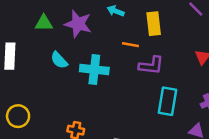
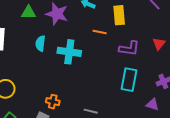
cyan semicircle: (59, 60) -> (40, 43), turned 49
purple L-shape: (151, 65) -> (129, 48), moved

